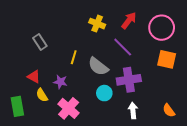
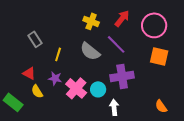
yellow line: (74, 57) -> (58, 54), moved
gray semicircle: (98, 66) -> (90, 51), moved
green rectangle: (17, 106) -> (13, 102), turned -42
pink cross: (69, 108) -> (76, 88), moved
white arrow: (133, 110) -> (114, 107), moved

